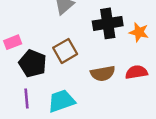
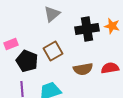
orange star: (139, 32) -> (112, 26), moved

